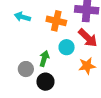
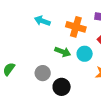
green arrow: (44, 59) -> (63, 52), moved, turned 91

